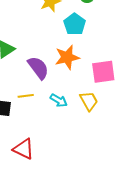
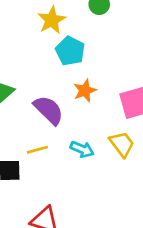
cyan pentagon: (75, 24) -> (70, 51), moved
orange star: (67, 57) -> (85, 91), size x0.7

